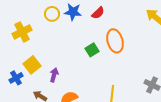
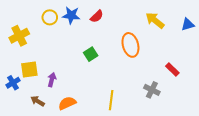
orange ellipse: (115, 41) -> (130, 45), moved
yellow square: (32, 65) -> (29, 69), turned 30

